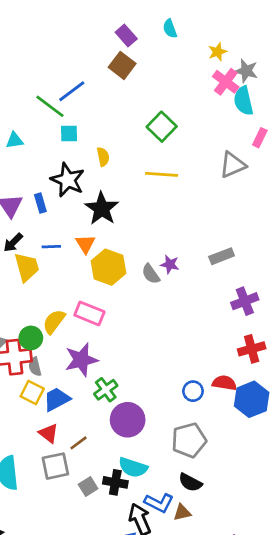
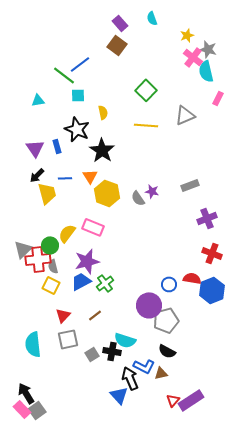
gray triangle: (233, 165) -> (185, 115), moved
red cross: (252, 349) -> (212, 253), turned 36
blue trapezoid: (57, 399) -> (81, 281), moved
purple circle: (128, 420) -> (149, 305), moved
red triangle: (49, 433) -> (63, 315), turned 35
brown line: (79, 443) -> (95, 315), moved

